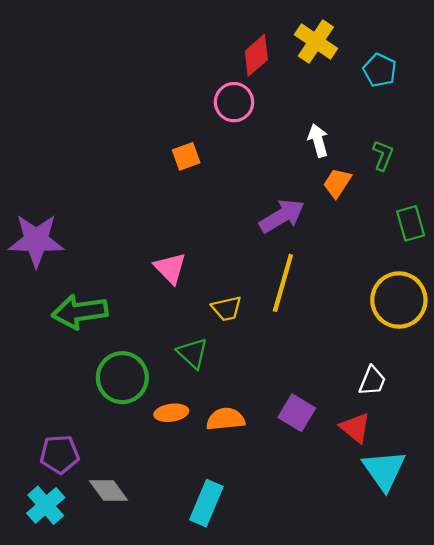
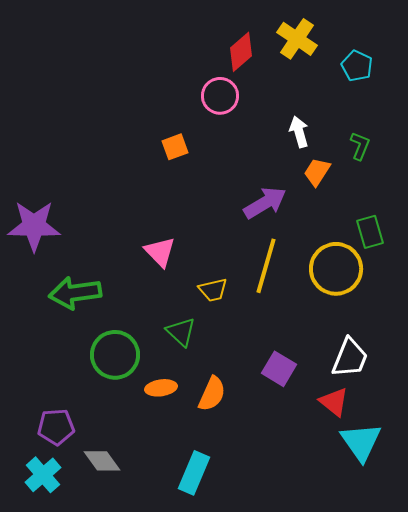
green rectangle: (411, 223) -> (370, 232), moved
yellow circle: (399, 300) -> (336, 269), moved
white trapezoid: (372, 381) -> (350, 358), size x1.4
purple square: (297, 413) -> (279, 369), moved
orange semicircle: (226, 419) -> (212, 394), turned 120

